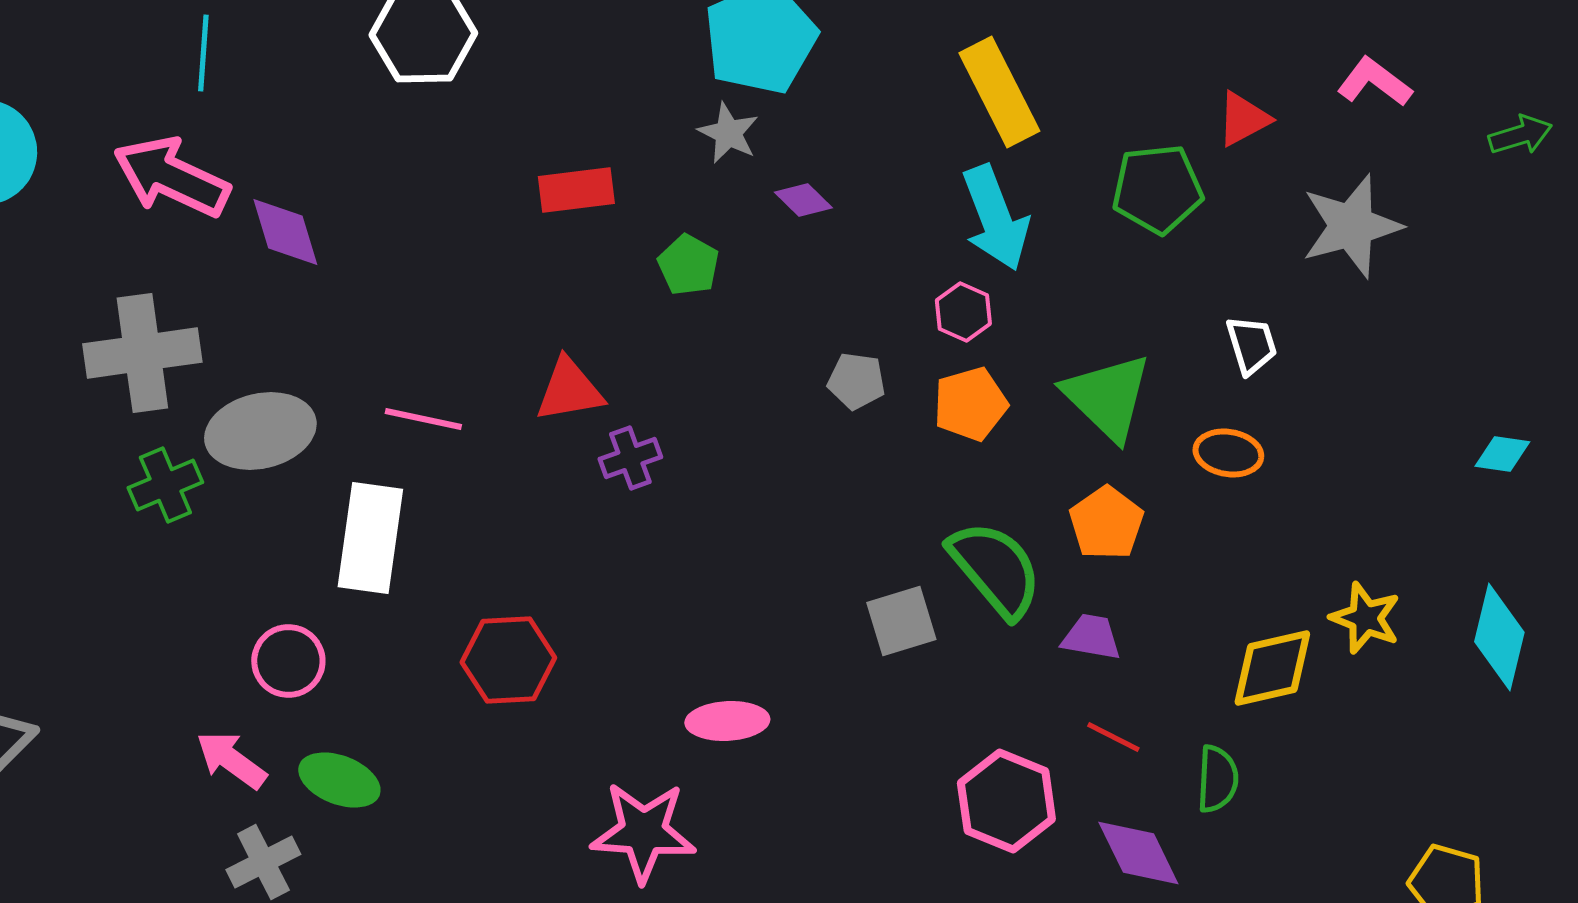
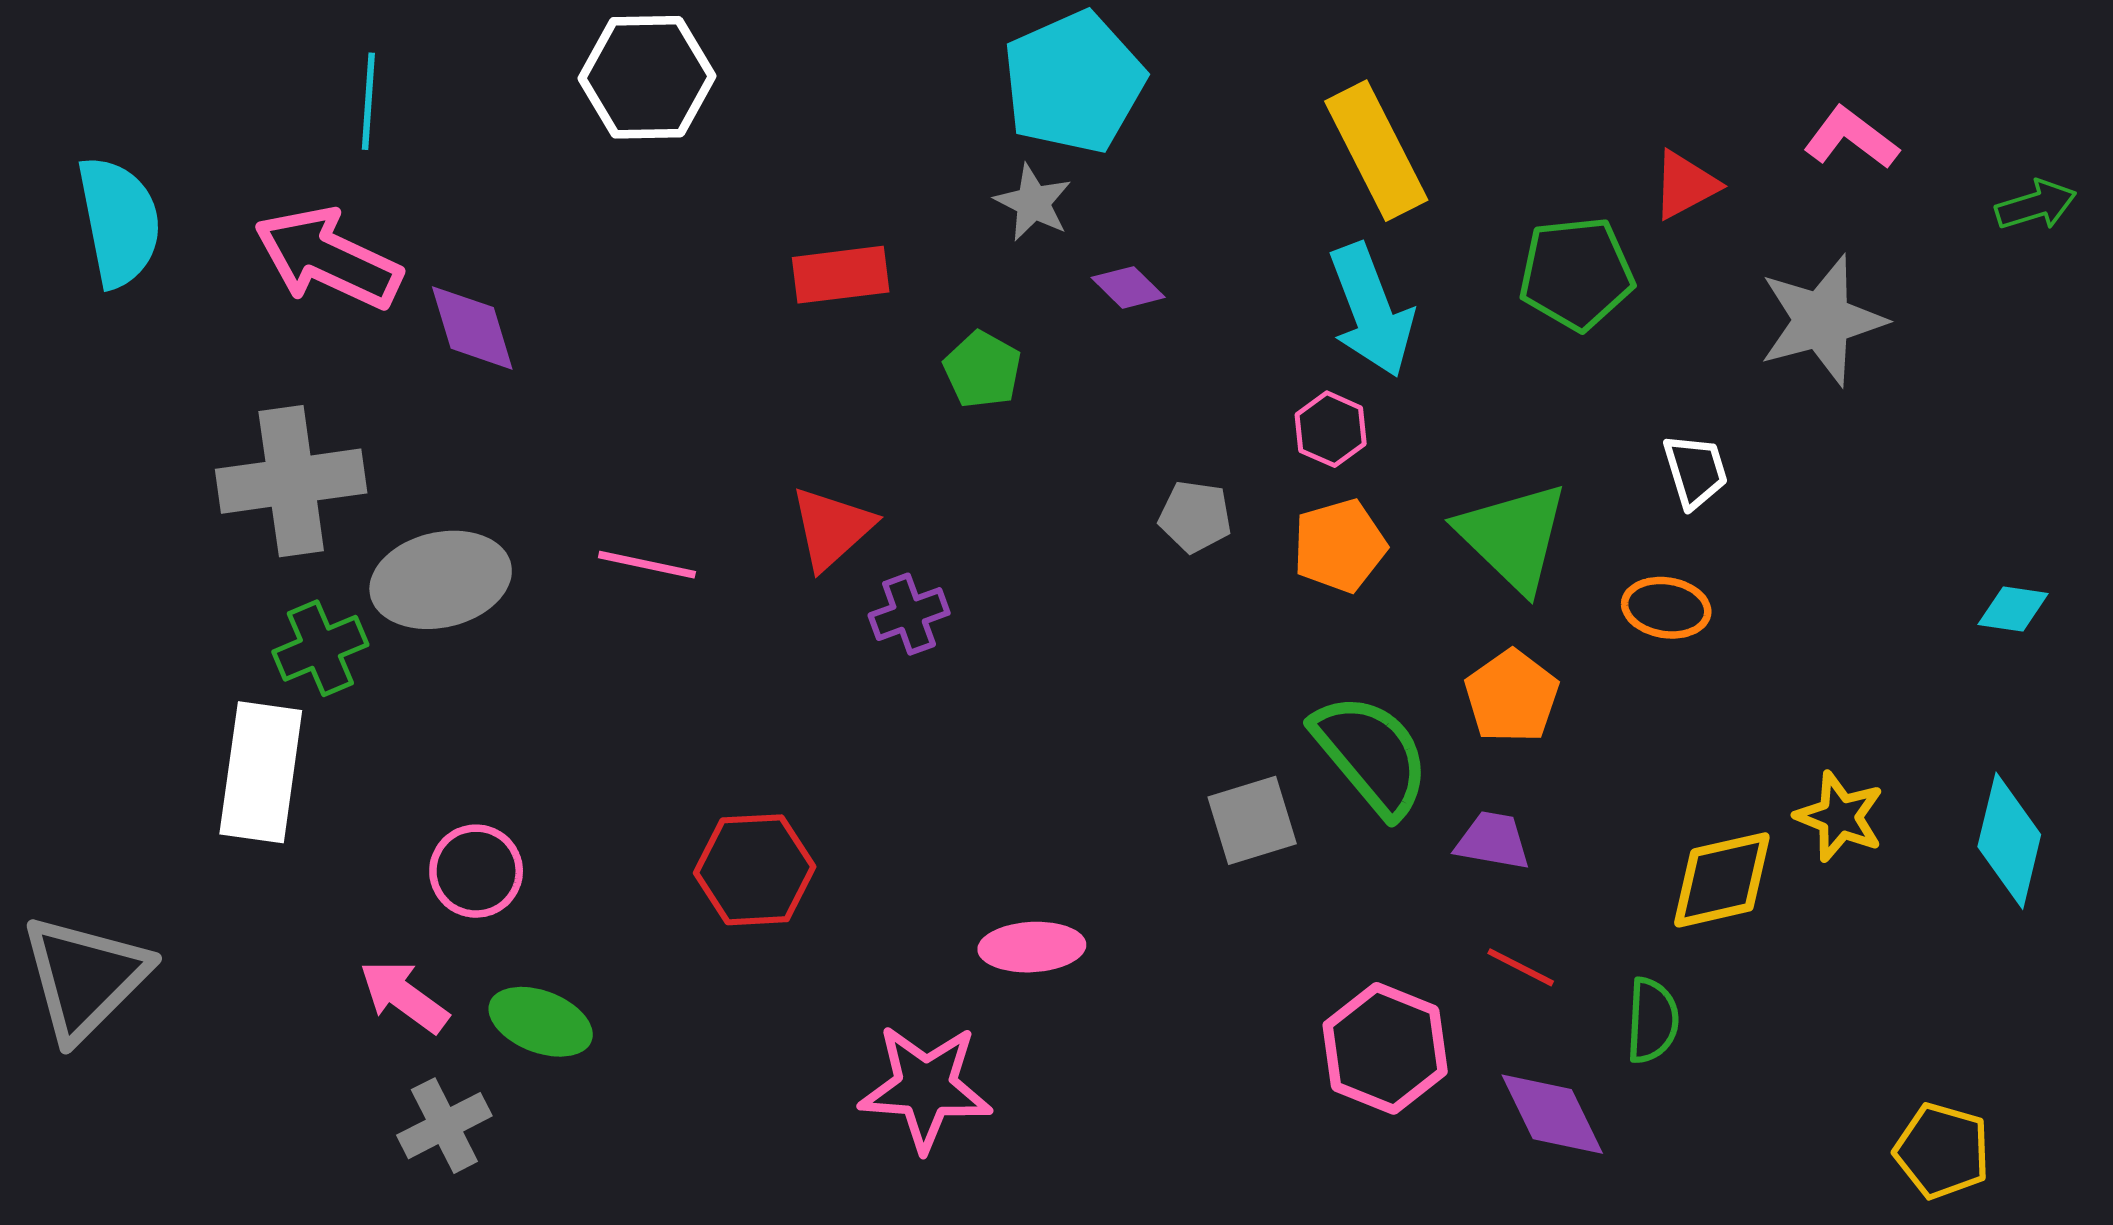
red triangle: (569, 390) -> (832, 528), turned -32
white rectangle: (370, 538) -> (261, 772), moved

